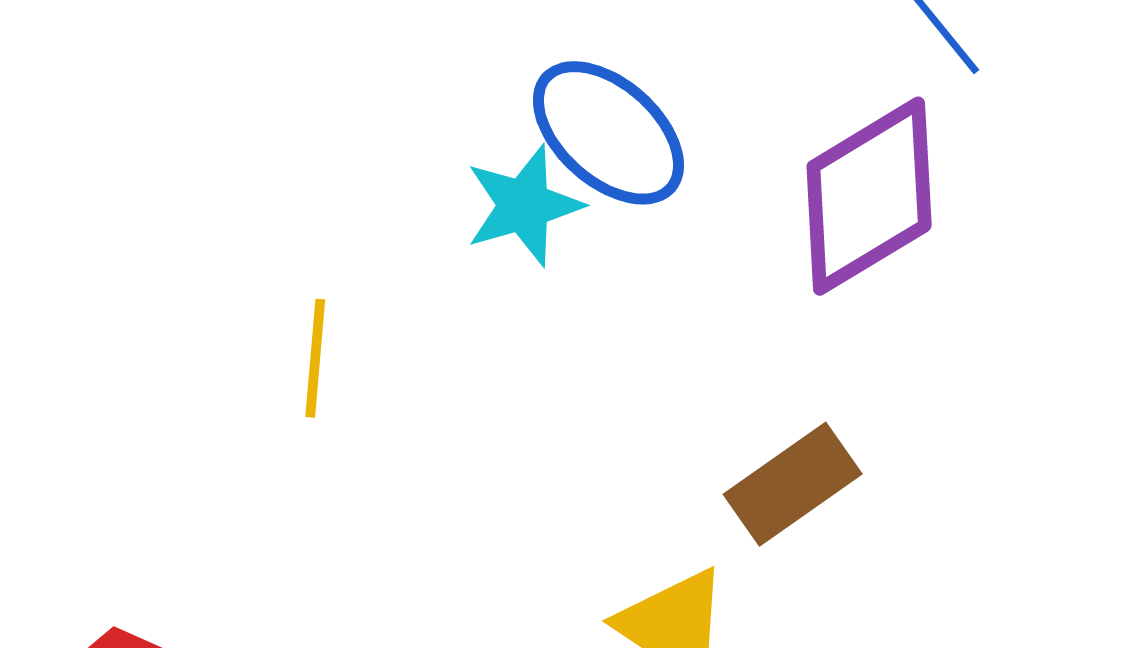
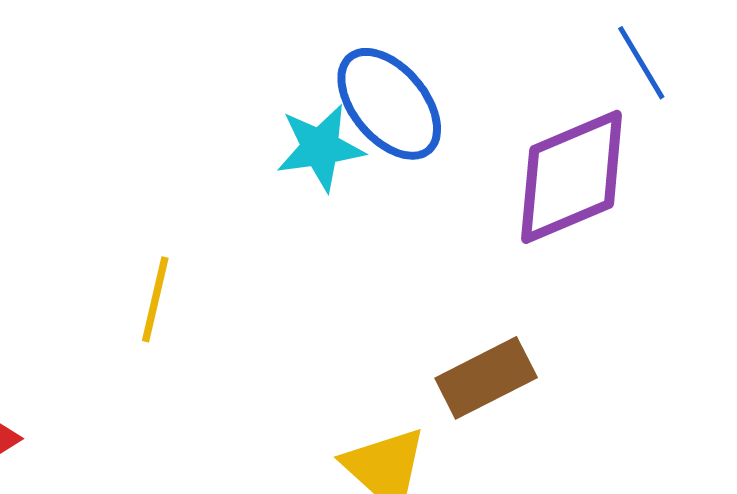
yellow line: (315, 358) -> (155, 299), moved

